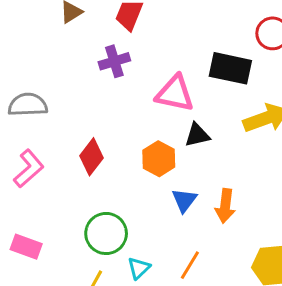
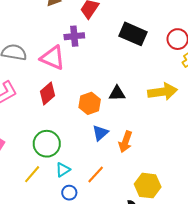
black rectangle: (230, 68) -> (133, 34), moved
pink triangle: (175, 93) -> (53, 58), moved

